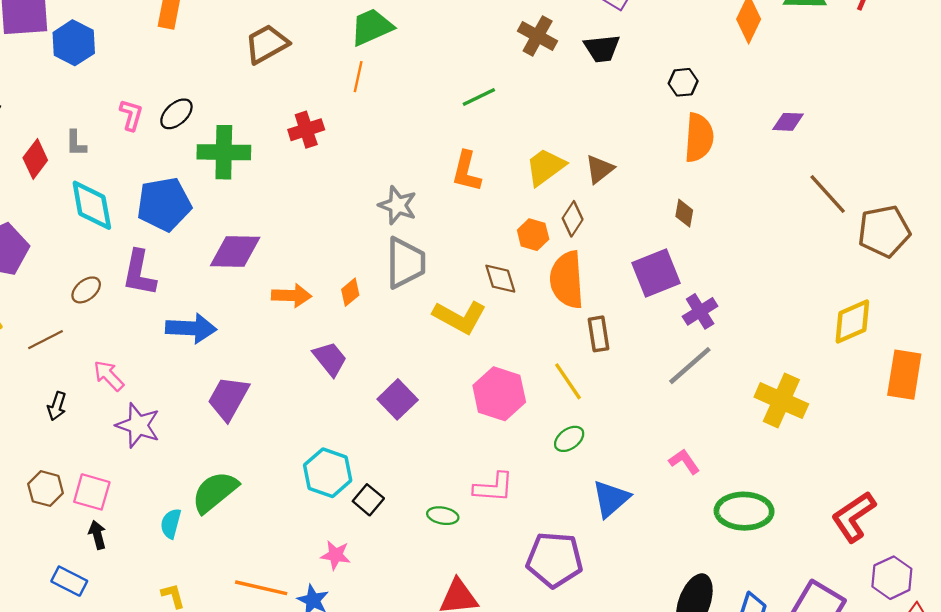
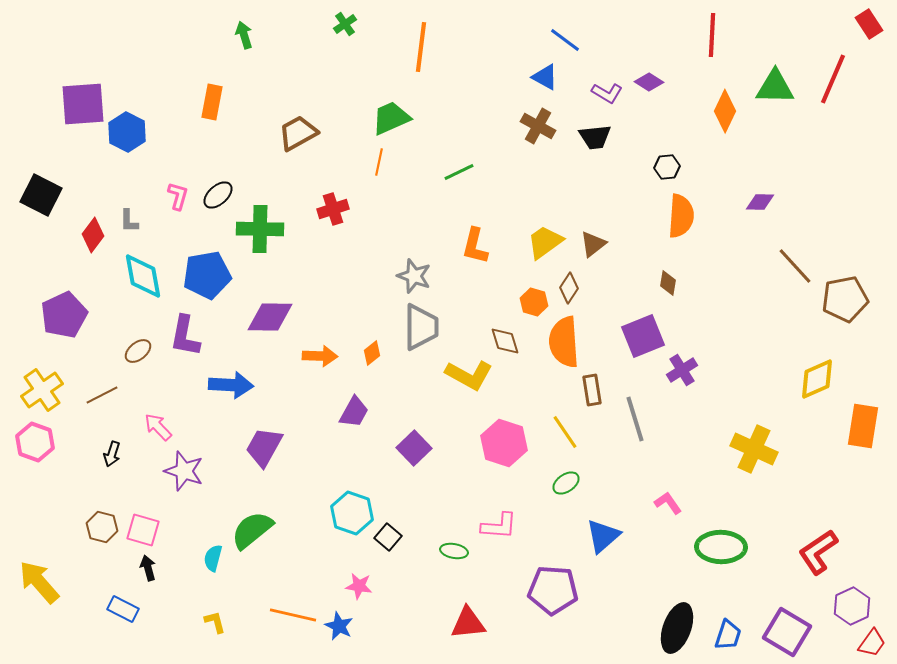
green line: (479, 97) -> (459, 172), moved
purple trapezoid: (330, 359) -> (354, 412), turned 68
gray line: (690, 366) -> (635, 419), moved, turned -66

